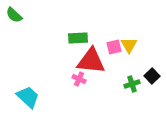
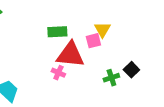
yellow triangle: (129, 45) -> (102, 30), moved

